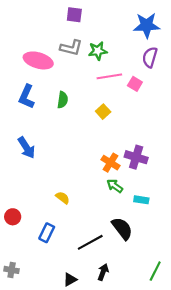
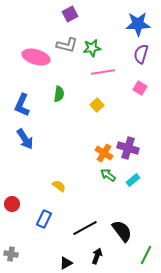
purple square: (74, 15) -> (70, 14), turned -35
pink square: (135, 84) -> (140, 88), moved
blue L-shape: (26, 97) -> (22, 105), moved
cyan rectangle: (141, 200) -> (133, 180), moved, turned -48
black semicircle: (122, 228) -> (122, 231), moved

